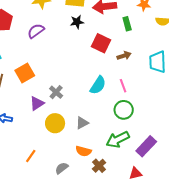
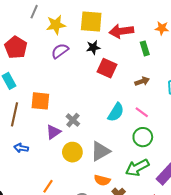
purple semicircle: (36, 31) -> (60, 51), moved
red square: (101, 43) -> (107, 68), moved
orange square: (25, 73) -> (40, 101), turned 36
pink line: (123, 86) -> (142, 112), turned -32
gray triangle: (82, 123) -> (100, 151), size x1.5

